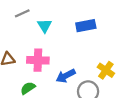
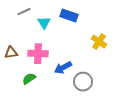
blue rectangle: (86, 26) -> (69, 16), moved, turned 30
yellow cross: (106, 70) -> (99, 42), moved

